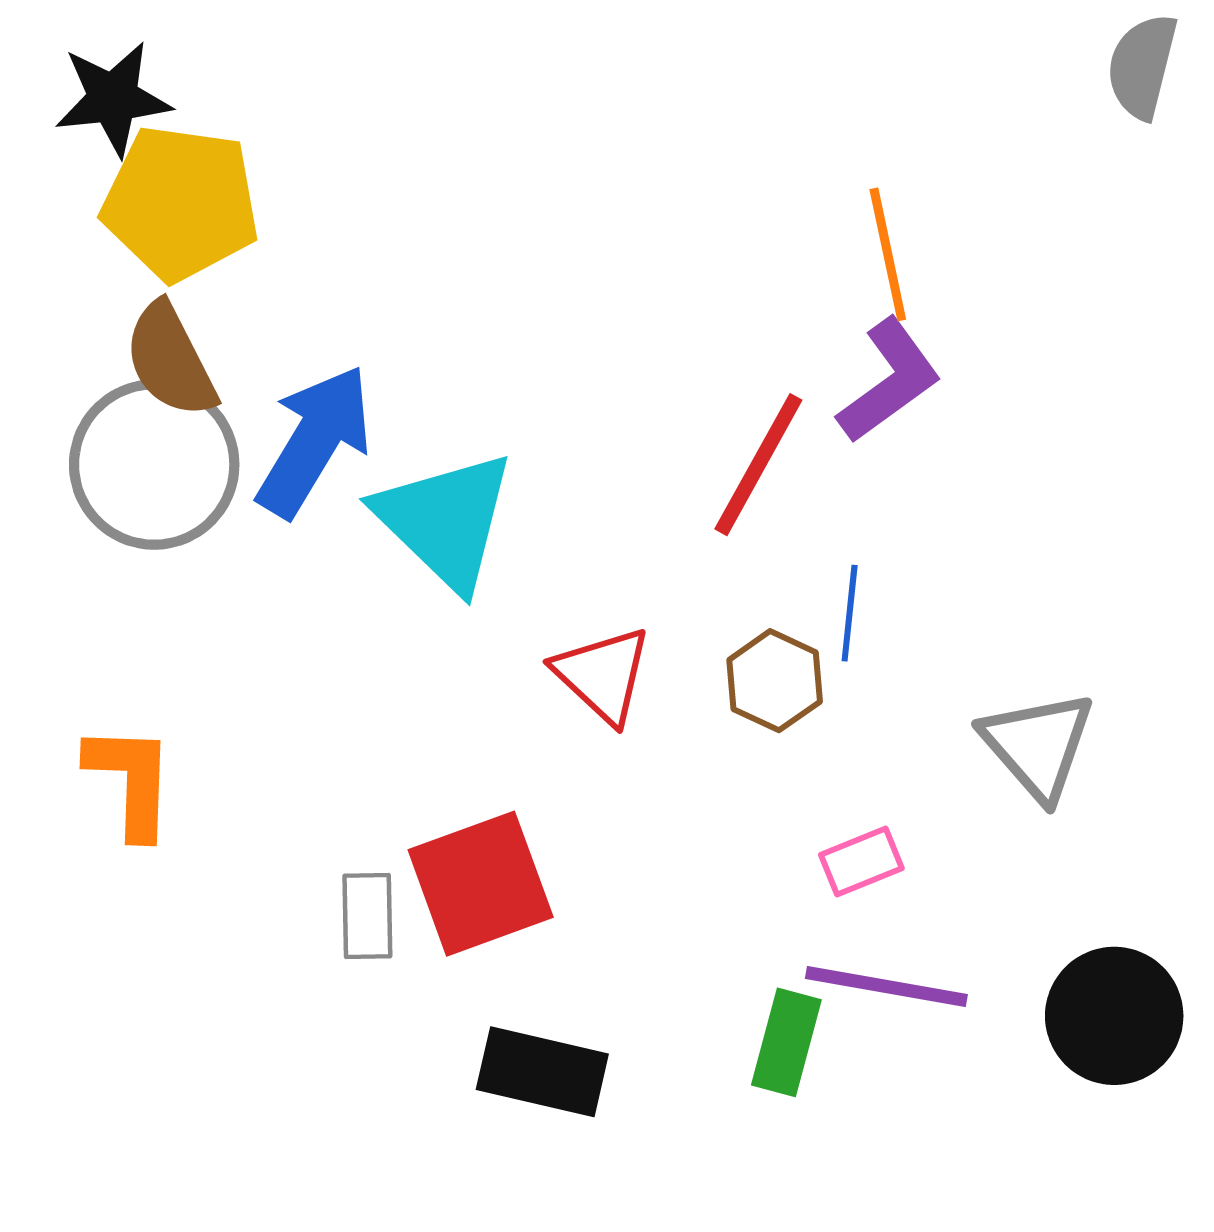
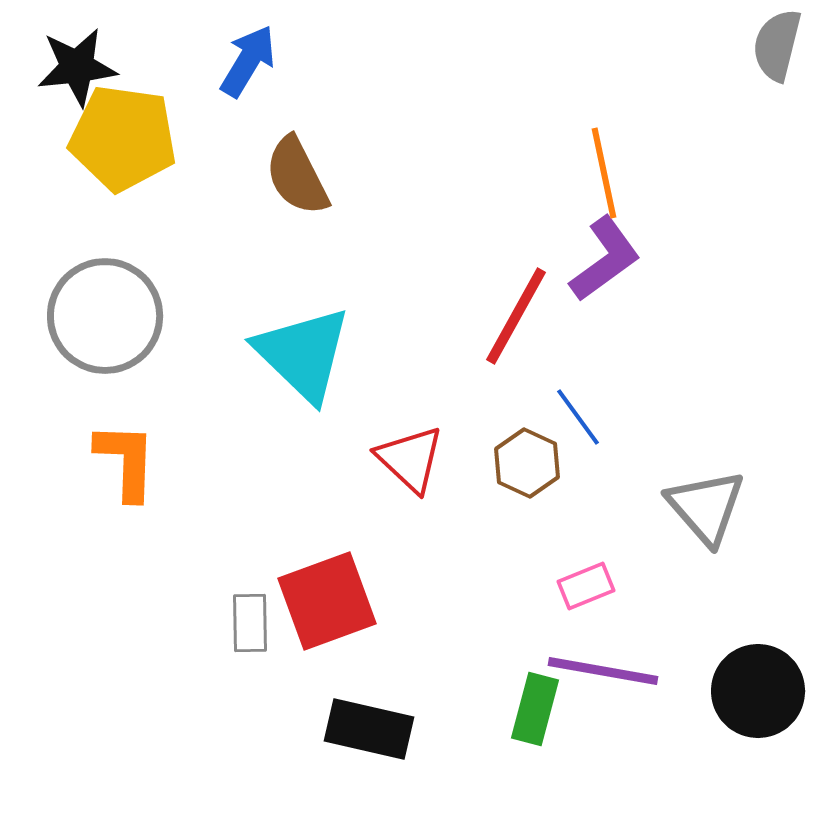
brown semicircle: (170, 360) -> (297, 176), moved
blue arrow: (314, 441) -> (248, 61), moved, size x0.7
blue line: (850, 613) -> (578, 417), turned -42
orange L-shape: (131, 781) -> (126, 461), moved

